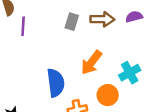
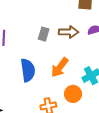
blue semicircle: (56, 83) -> (28, 70), moved

